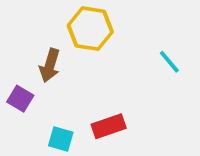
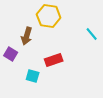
red rectangle: (109, 126) -> (54, 60), moved

